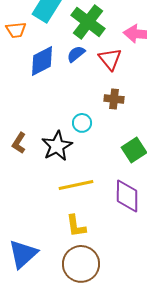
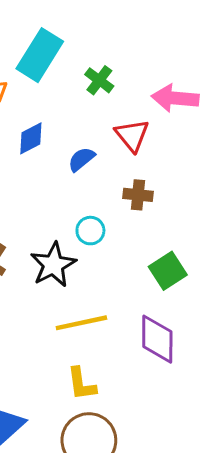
green cross: (88, 22) -> (99, 80), size x0.6
blue semicircle: (76, 54) -> (81, 159), moved
blue diamond: (42, 61) -> (31, 138), size x0.7

